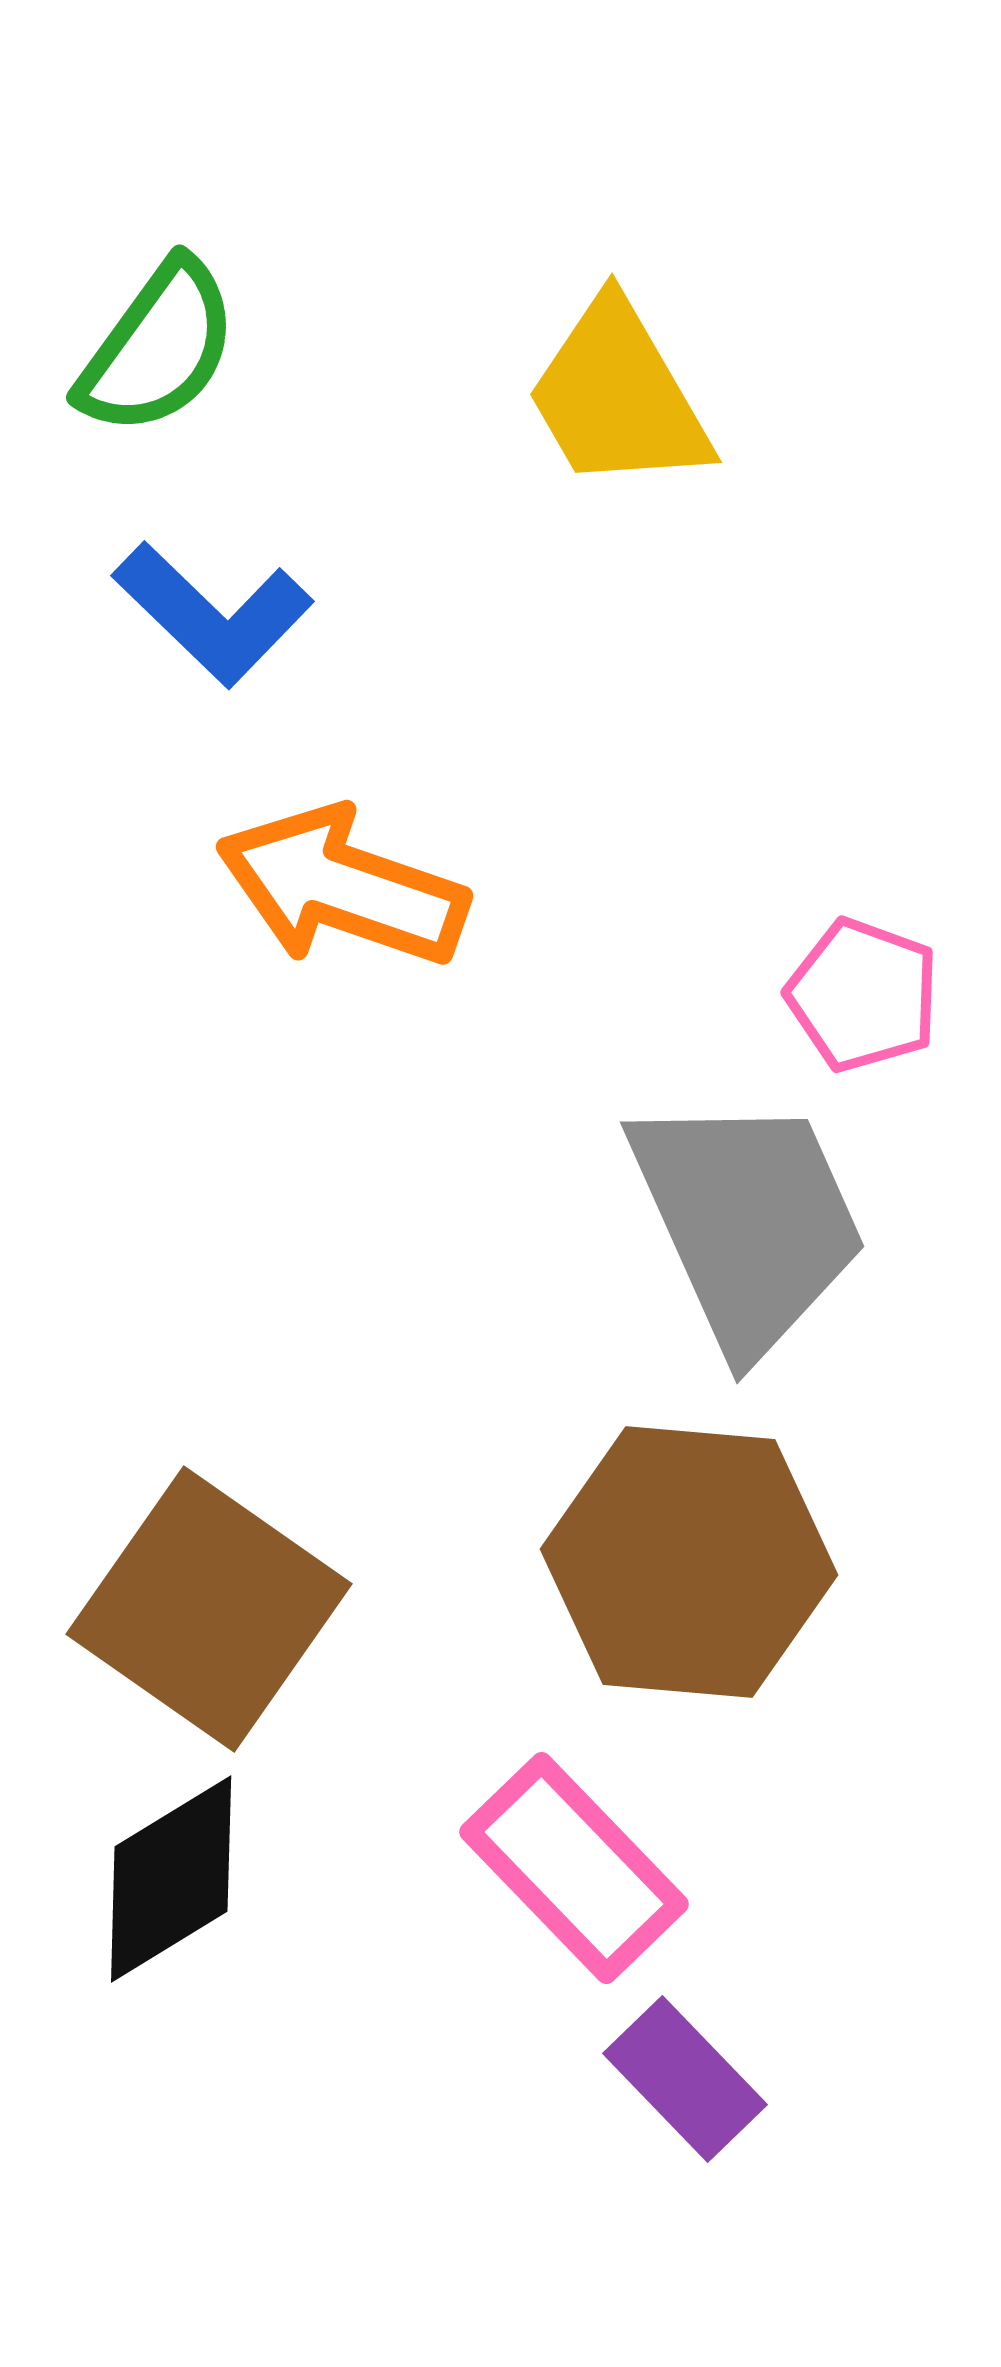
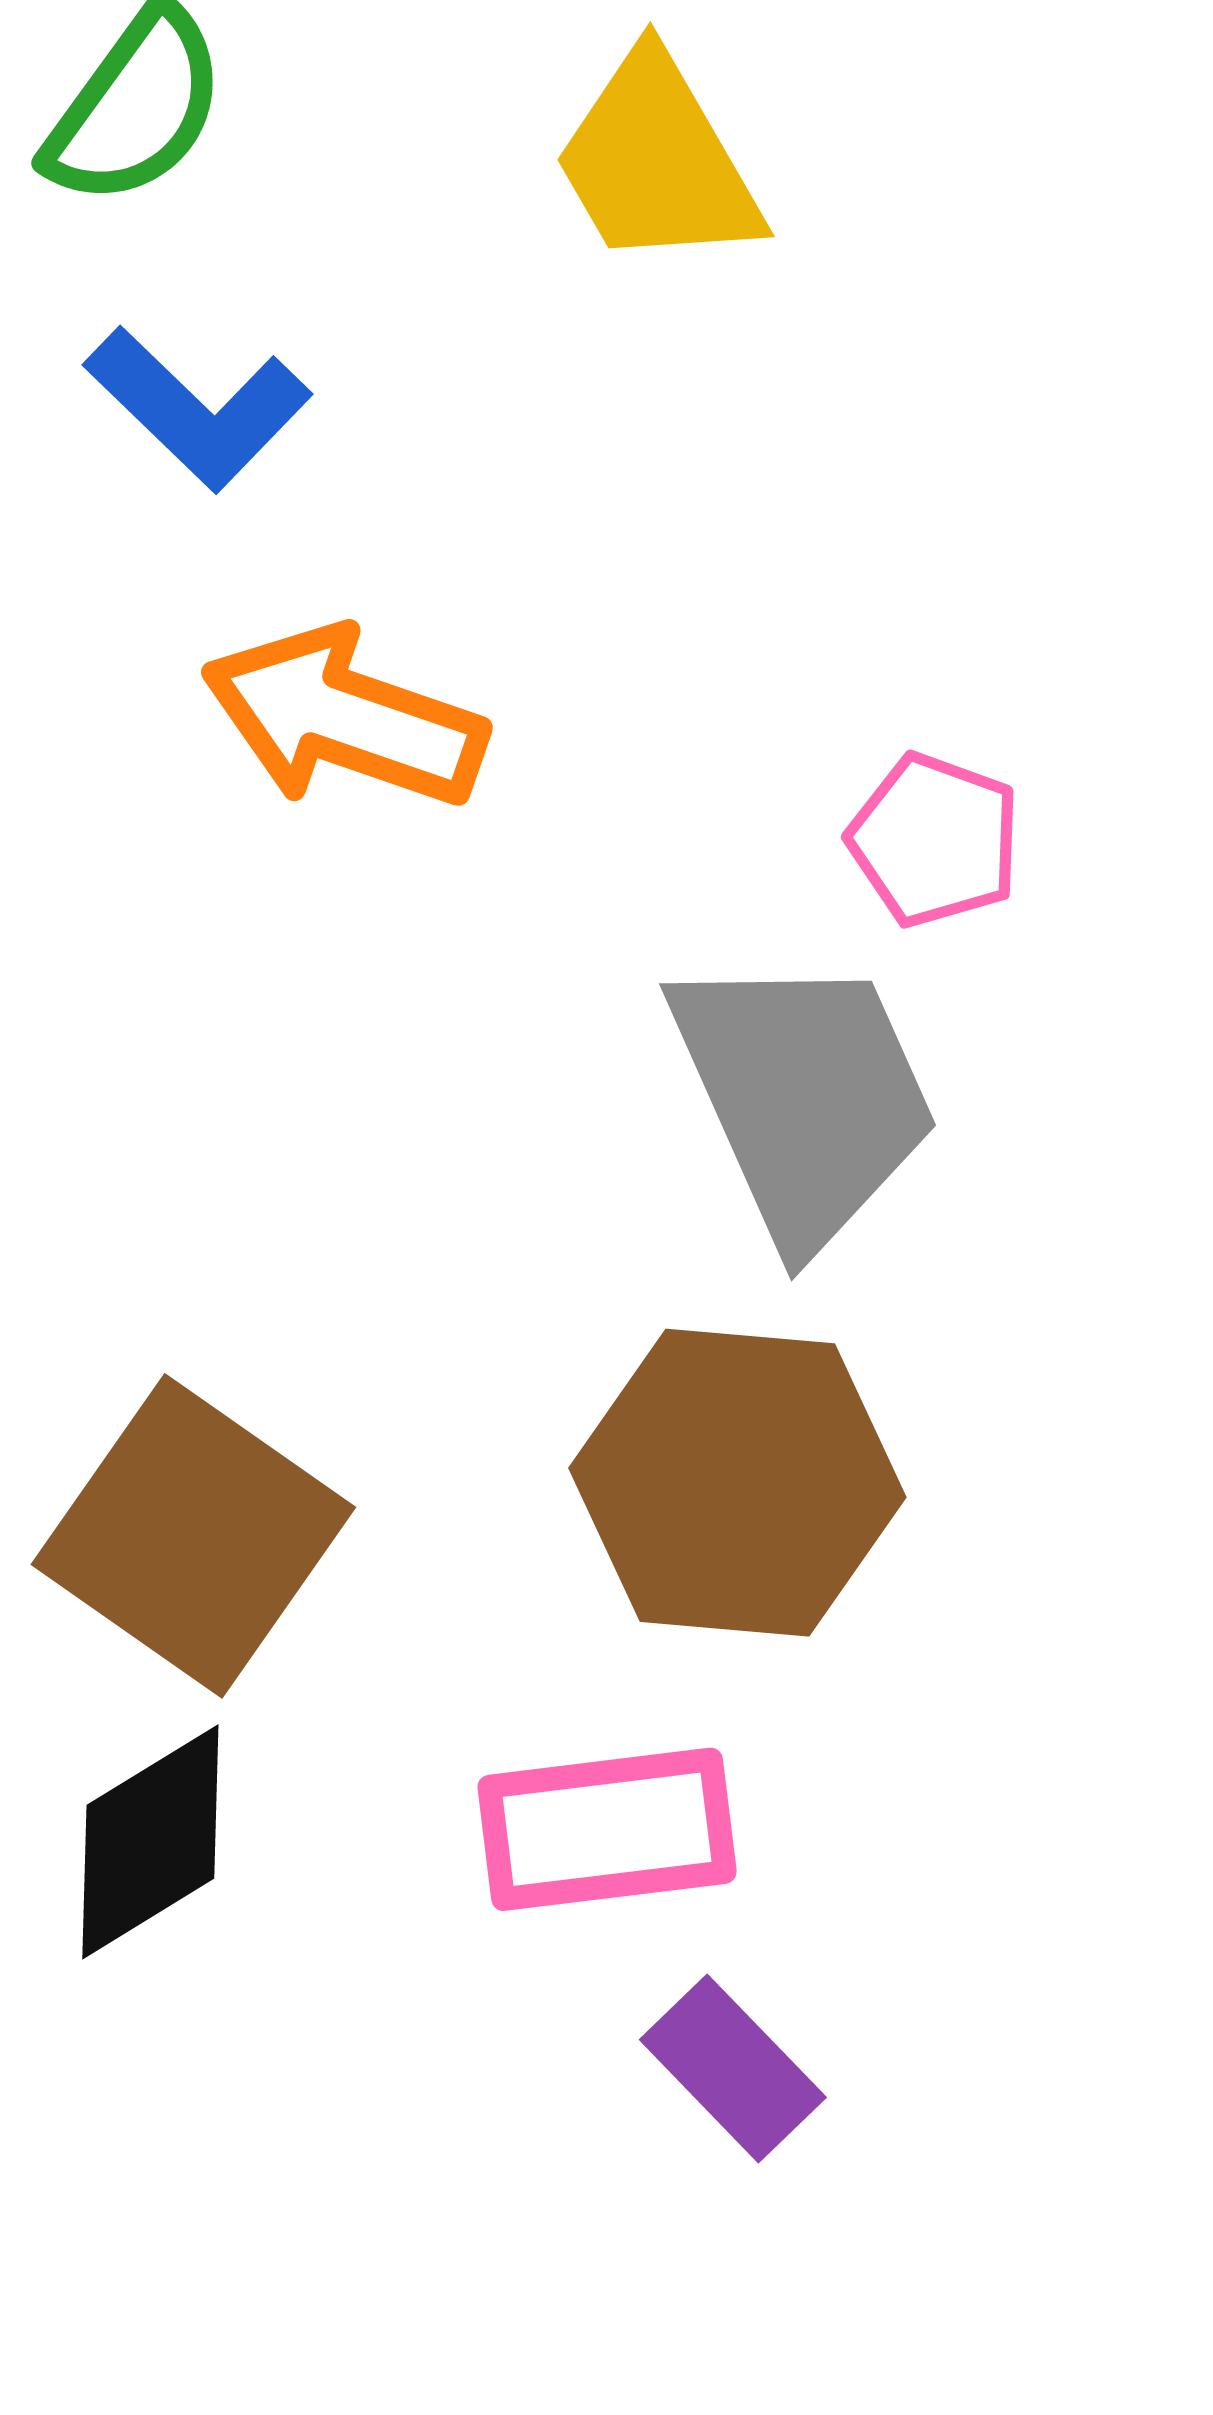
pink rectangle: (574, 1868) -> (607, 1829), turned -53

